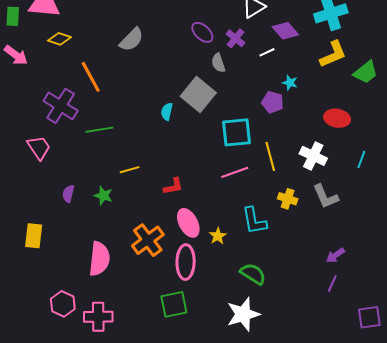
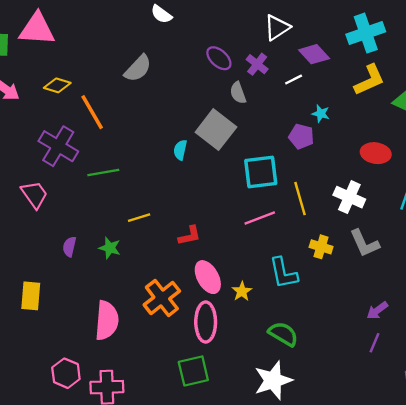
yellow diamond: (59, 39) -> (57, 85), moved

